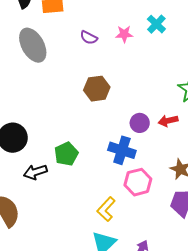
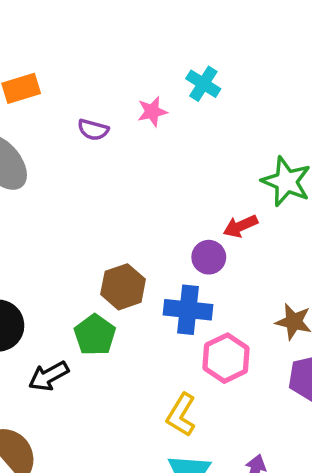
brown hexagon: (97, 89) -> (123, 287), moved
red arrow: (168, 121) -> (240, 226), moved

